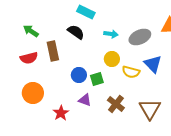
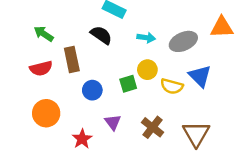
blue circle: (79, 75) -> (92, 90), moved
green square: (97, 79) -> (128, 84), moved
purple triangle: (85, 100) -> (113, 122), turned 32

